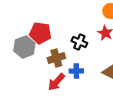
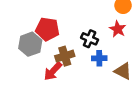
blue cross: (76, 71) -> (99, 58), moved
red arrow: (56, 82) -> (53, 71), moved

